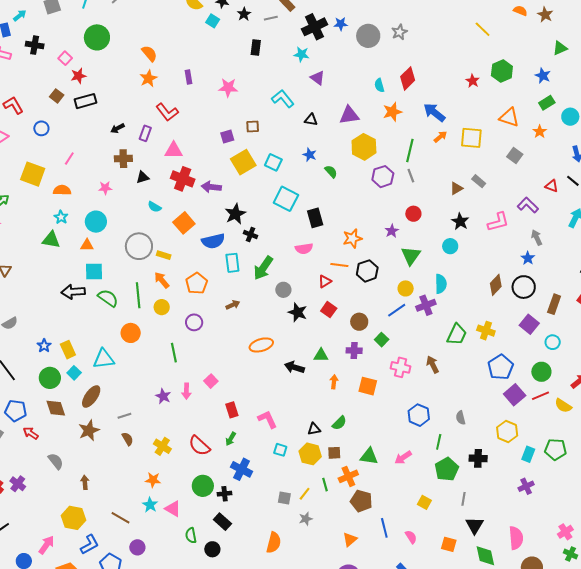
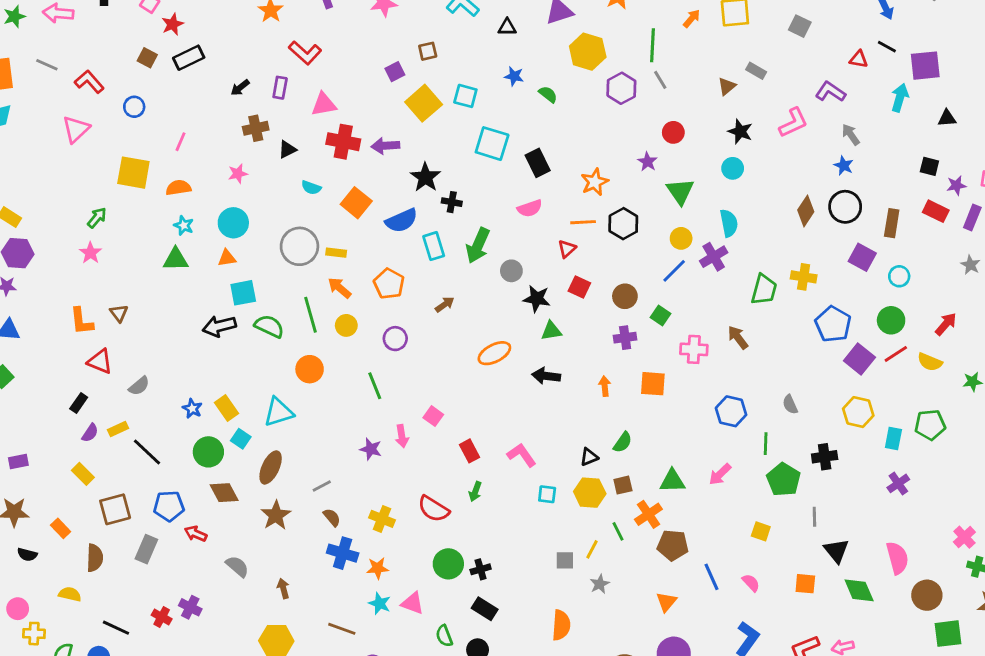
green triangle: (321, 355) -> (551, 331), moved
blue cross: (241, 469) -> (343, 553), moved

